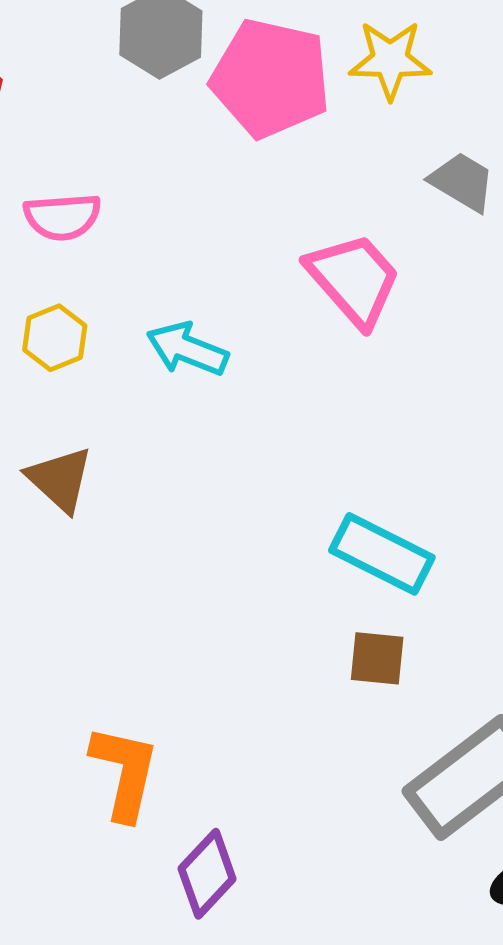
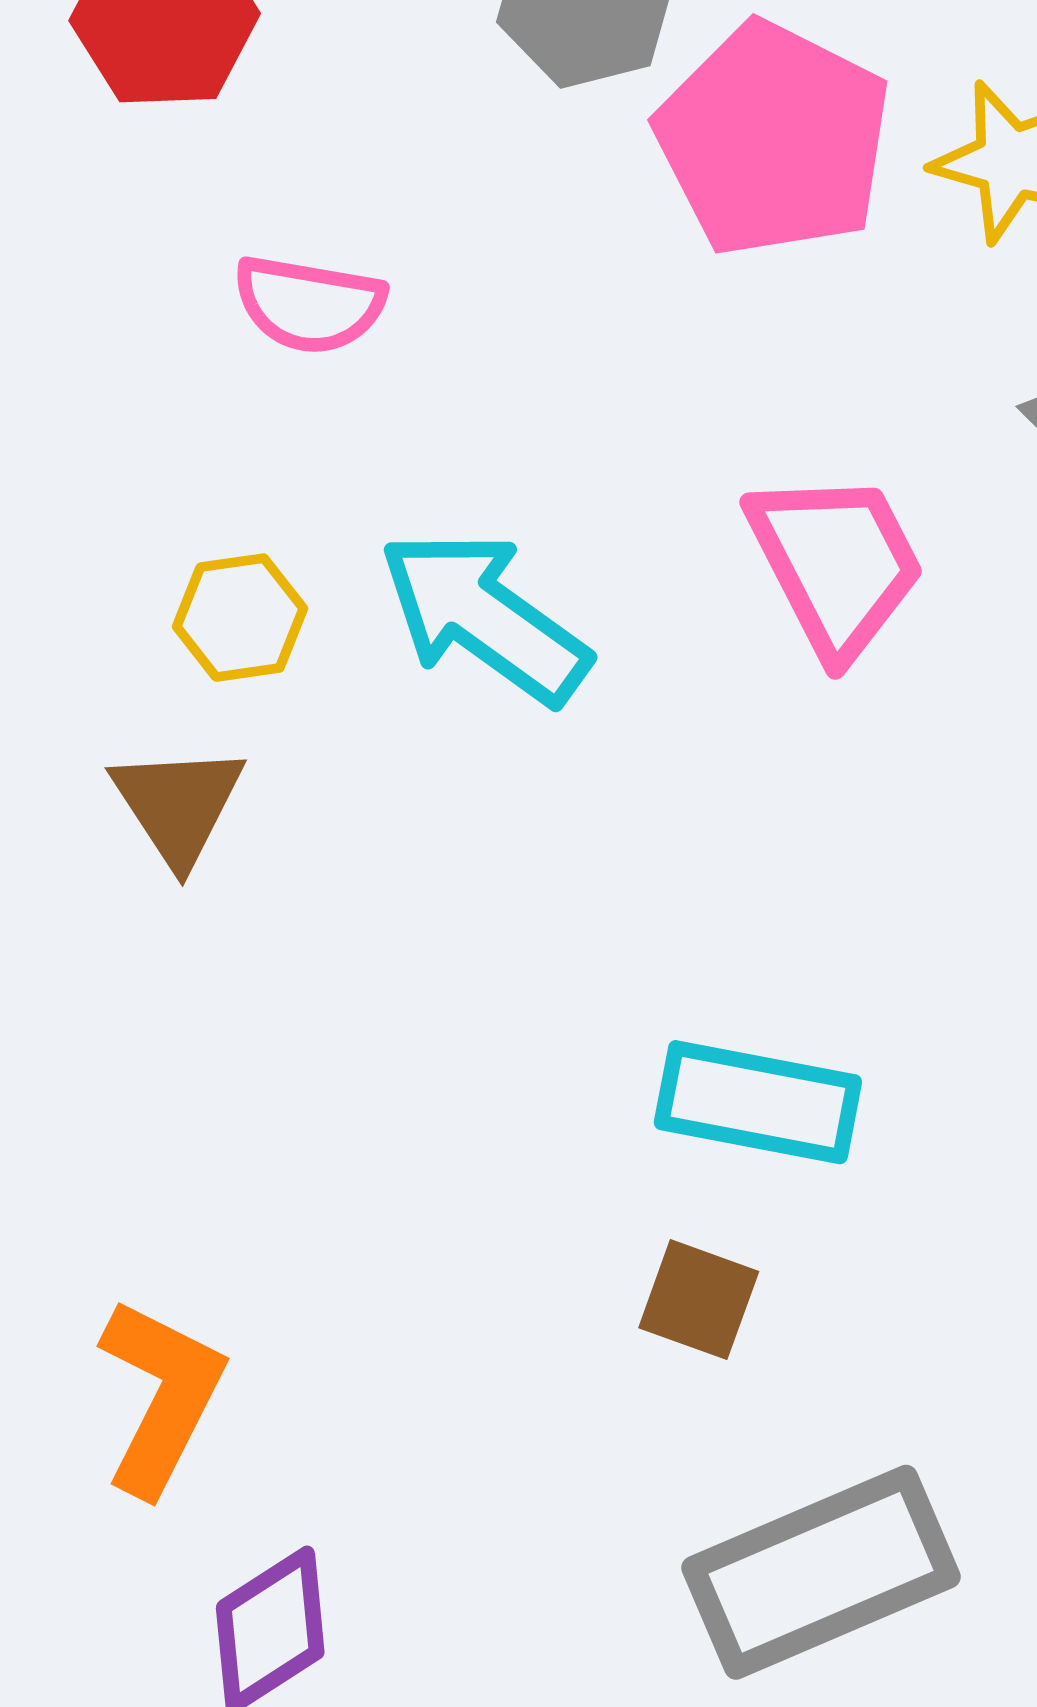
yellow hexagon: (55, 338) -> (240, 618), moved
cyan arrow: (187, 349) -> (484, 617), size x1.4
cyan rectangle: (382, 554) -> (758, 1102), turned -30

